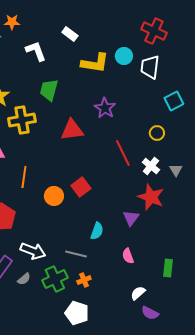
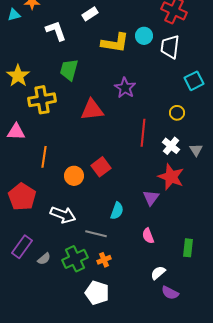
white rectangle: (70, 34) -> (90, 14), turned -70
red line: (123, 153) -> (143, 133), turned 32
white arrow: (33, 251) -> (63, 215), moved

